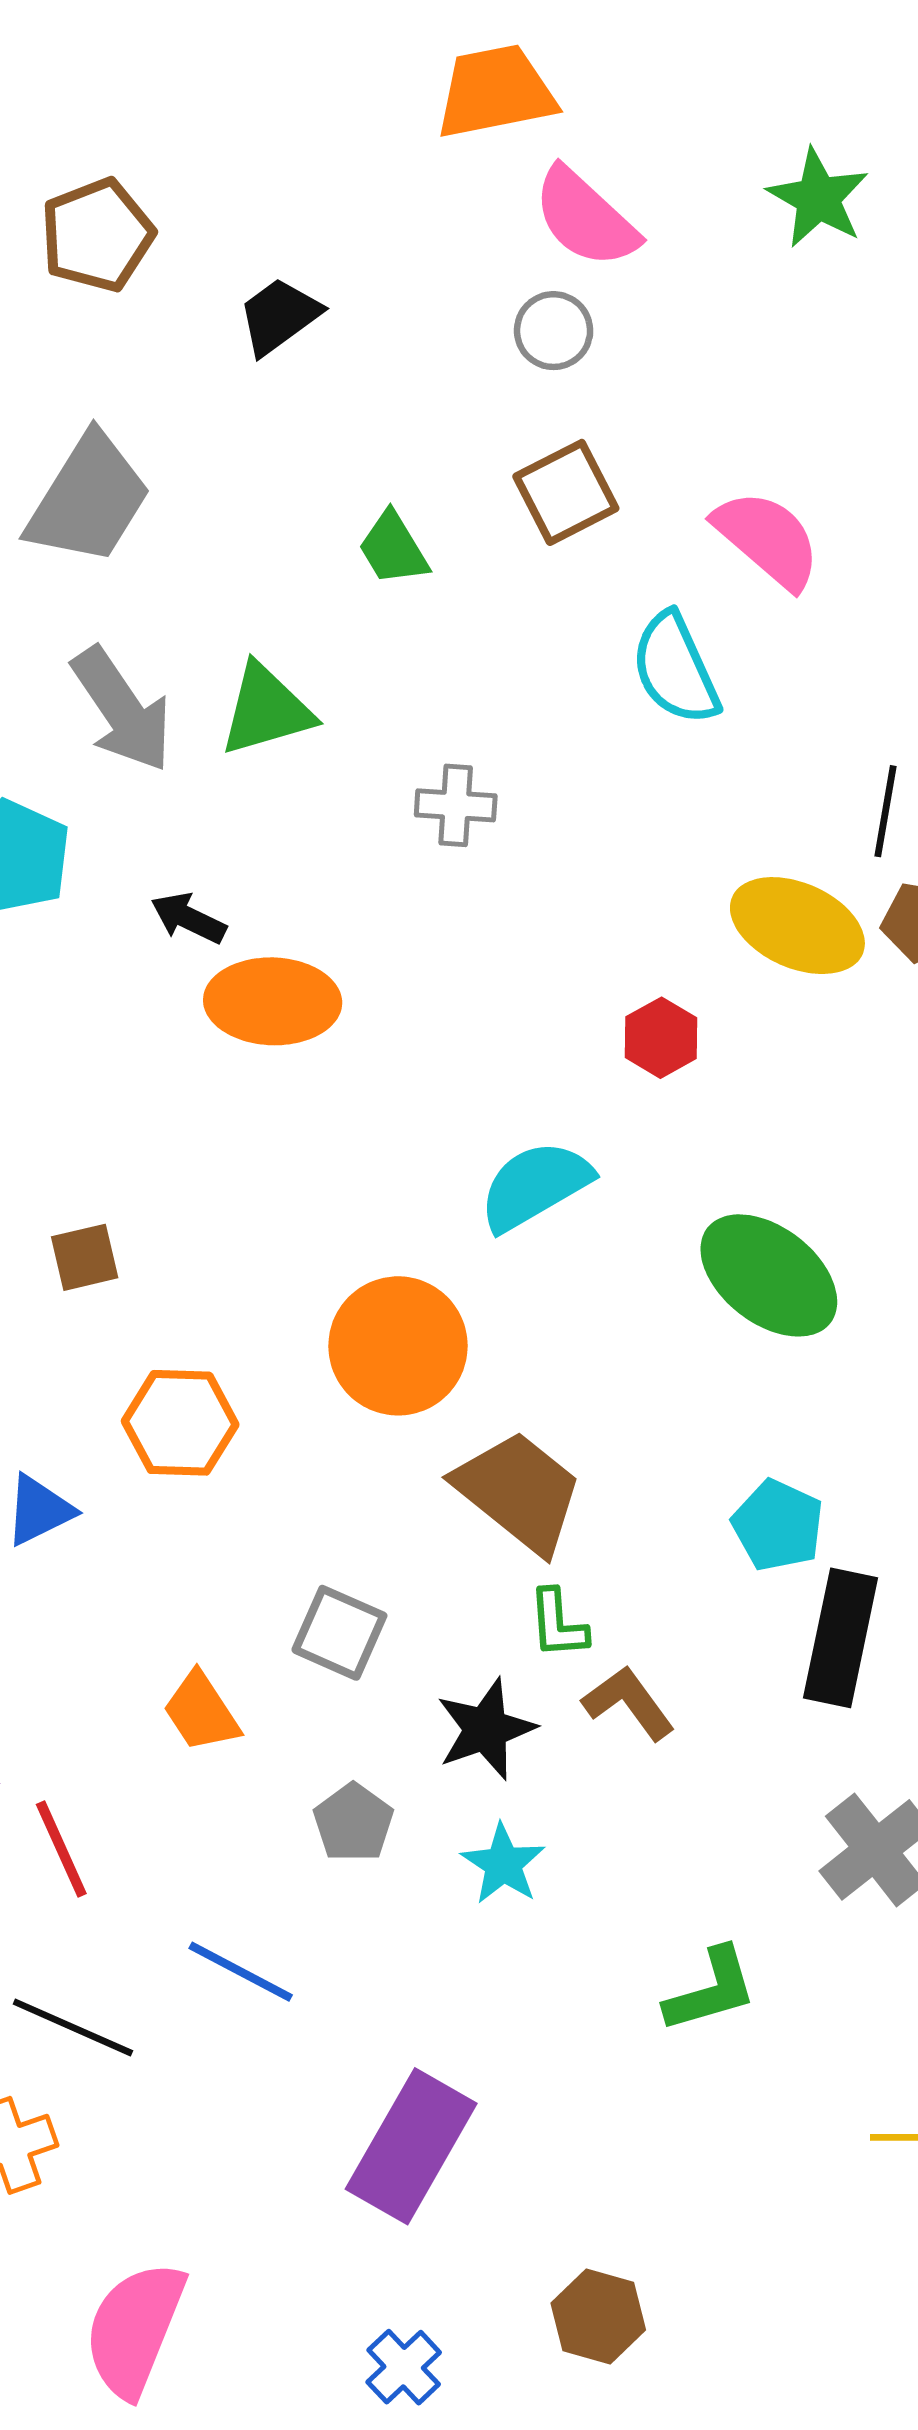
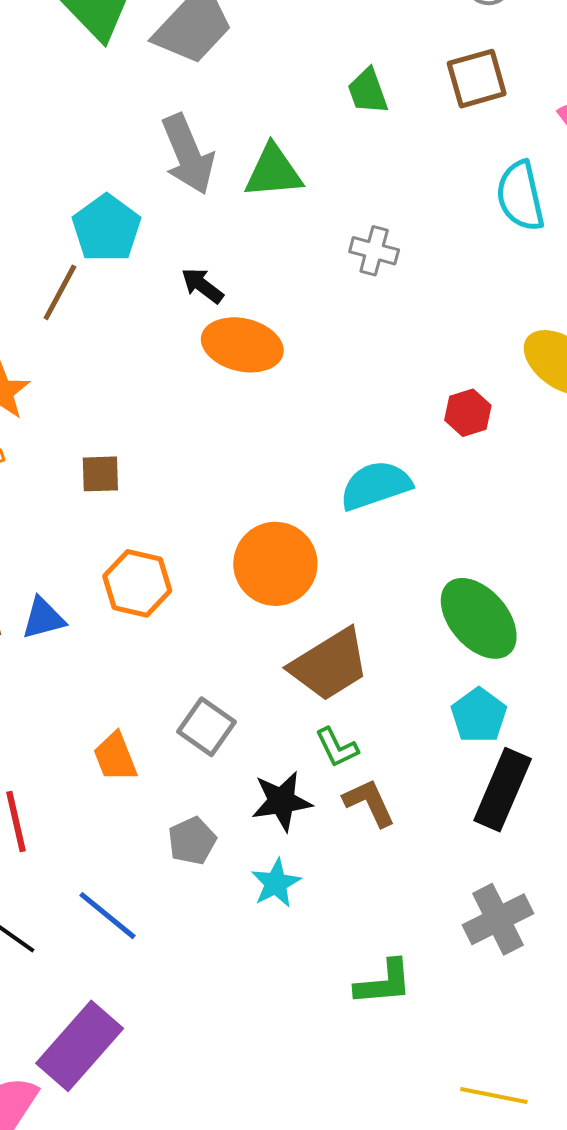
green ellipse: (769, 1275) -> (479, 618), moved
brown trapezoid: (519, 1492) -> (330, 665), turned 98
green L-shape: (558, 1624) -> (337, 748), turned -33
purple rectangle: (411, 2146) -> (80, 1046), moved

